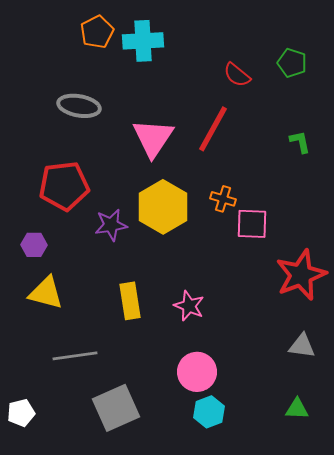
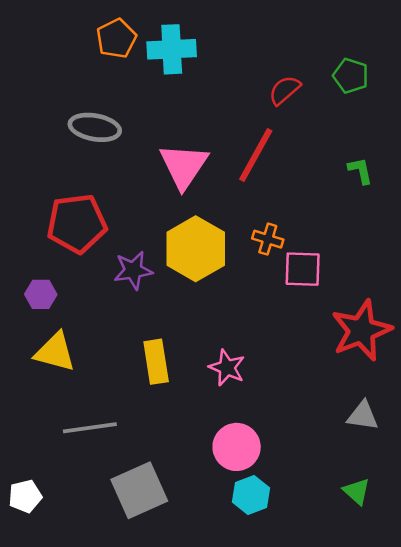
red semicircle: (237, 75) -> (285, 90), turned 100
green triangle: (297, 409) -> (357, 491), turned 40

